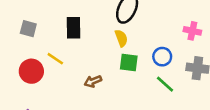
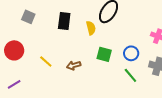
yellow semicircle: (121, 38) -> (91, 28), moved
yellow line: (55, 59) -> (46, 62), moved
red circle: (31, 71) -> (14, 50), moved

